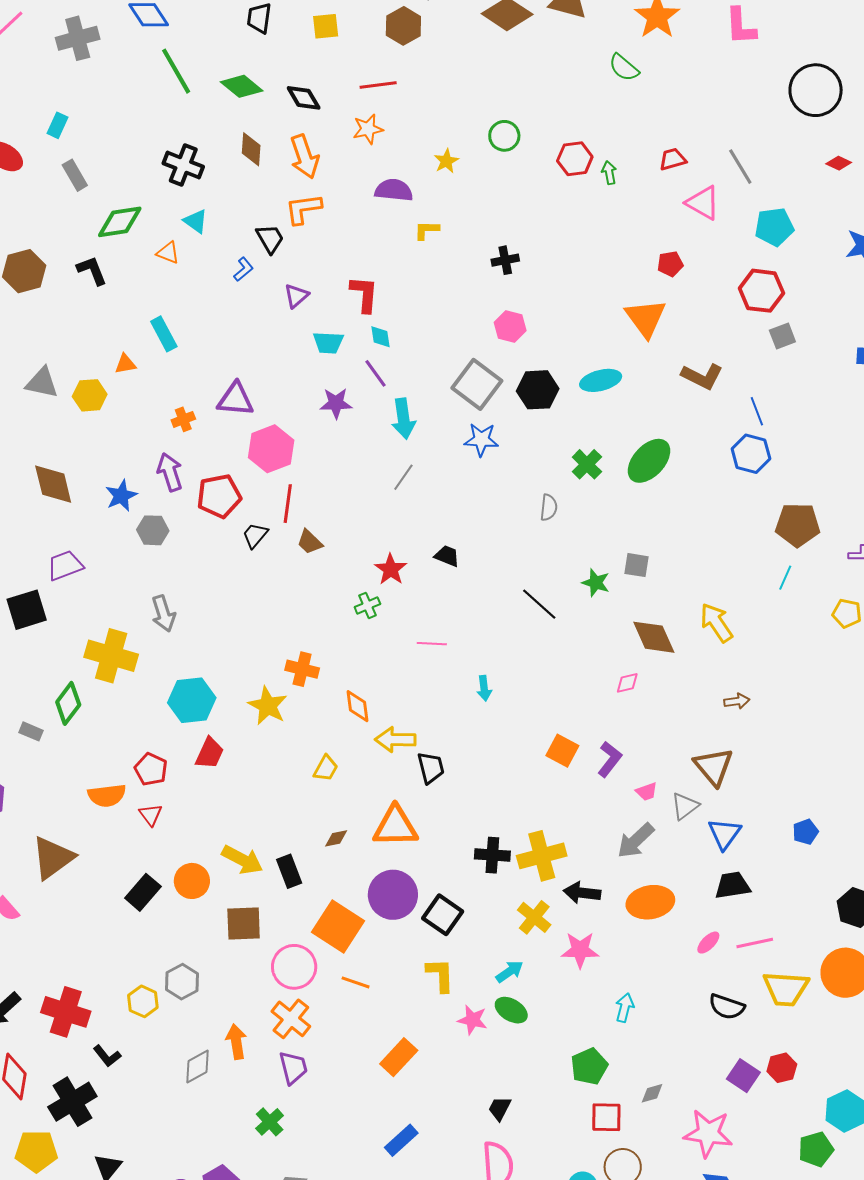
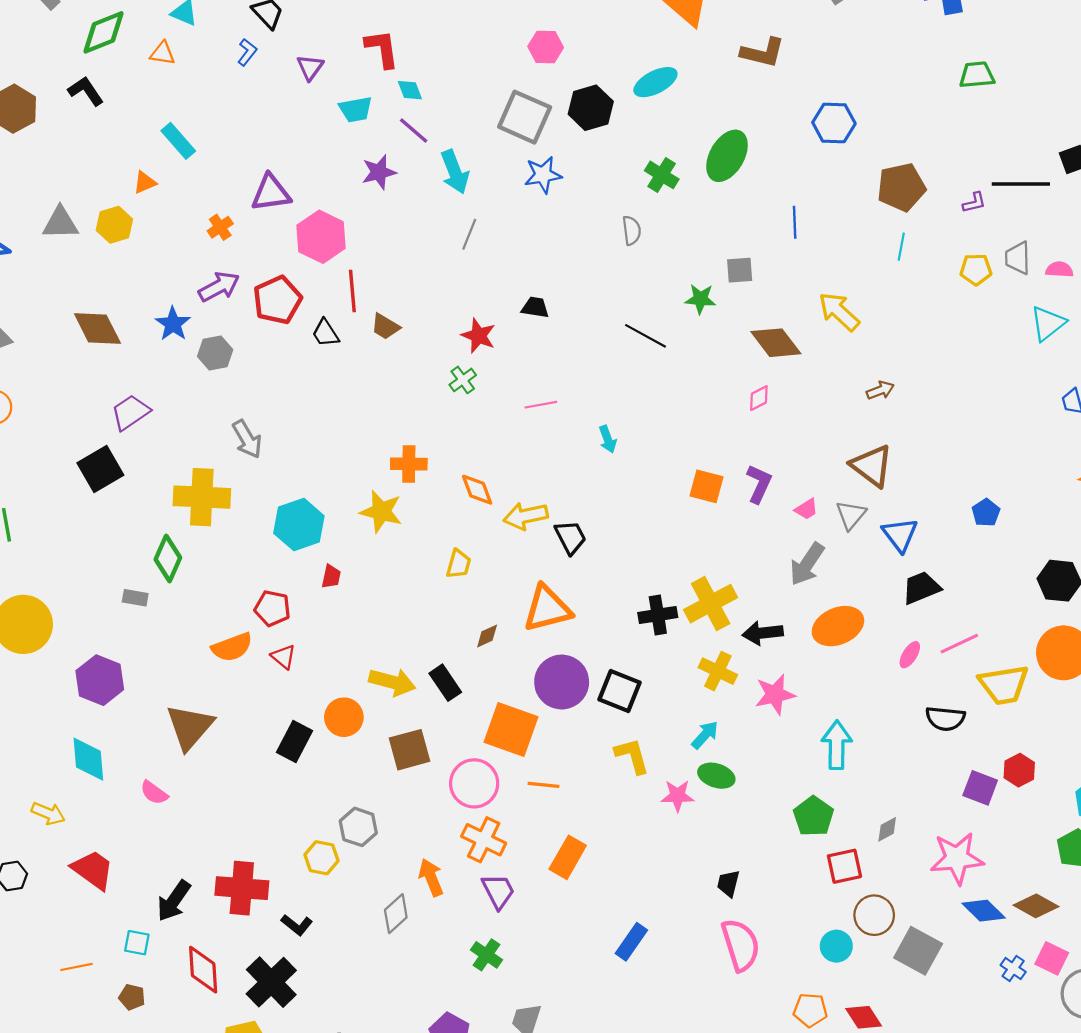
blue line: (757, 411) -> (795, 222), moved, turned 32
purple arrow: (170, 472) -> (219, 287), turned 93
black trapezoid: (255, 535) -> (325, 333), turned -60
red trapezoid: (210, 753) -> (331, 577), size x0.7
cyan arrow: (625, 1008) -> (837, 745), size x1.5
orange rectangle: (399, 1057) -> (568, 857), moved

